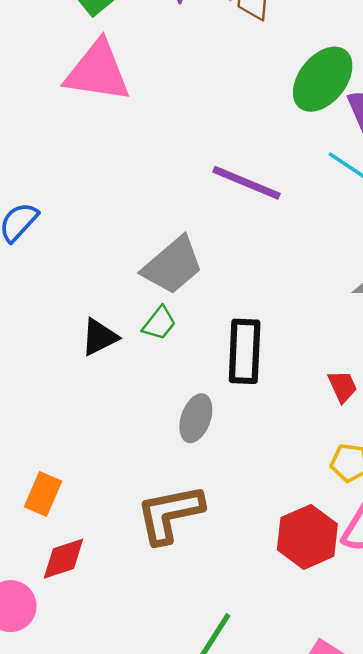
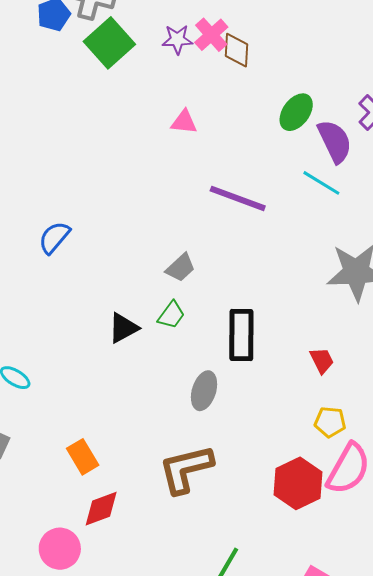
pink triangle: (97, 71) -> (184, 122), moved, size x0.5
green ellipse: (323, 79) -> (296, 112), size x0.7
gray trapezoid: (173, 265) -> (180, 268), size x0.6
orange rectangle: (43, 494) -> (83, 457), turned -52

